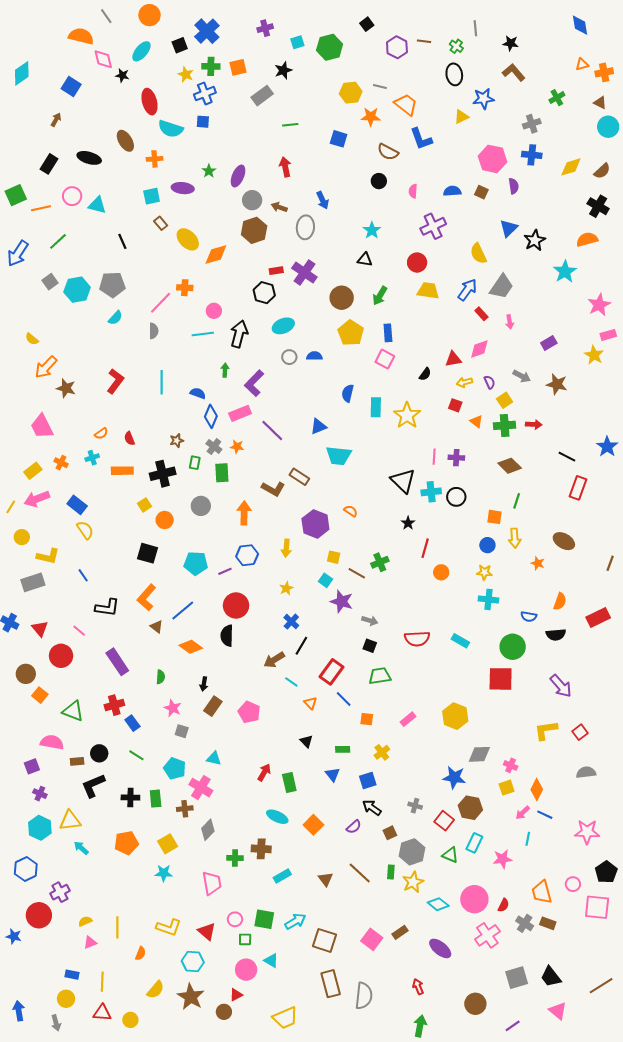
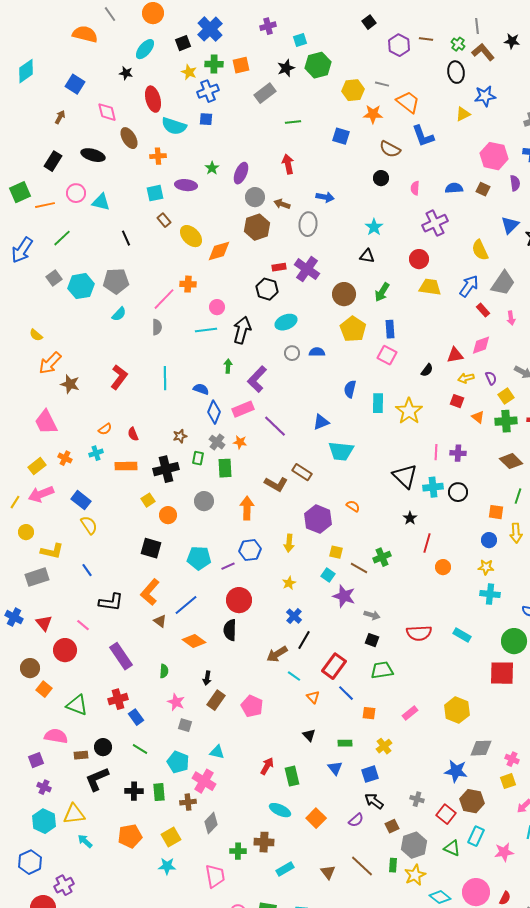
green hexagon: (330, 47) -> (318, 65), moved
pink diamond: (103, 59) -> (107, 112), moved
brown L-shape: (514, 72) -> (483, 52), moved
blue arrow: (323, 200) -> (325, 197), turned -54

